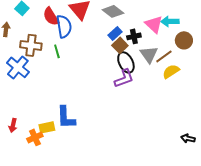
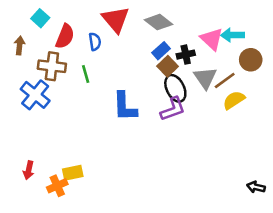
red semicircle: (51, 16) -> (65, 36), moved, turned -126
blue semicircle: (64, 26) -> (95, 42), size x0.6
blue L-shape: (66, 117) -> (125, 107), moved

